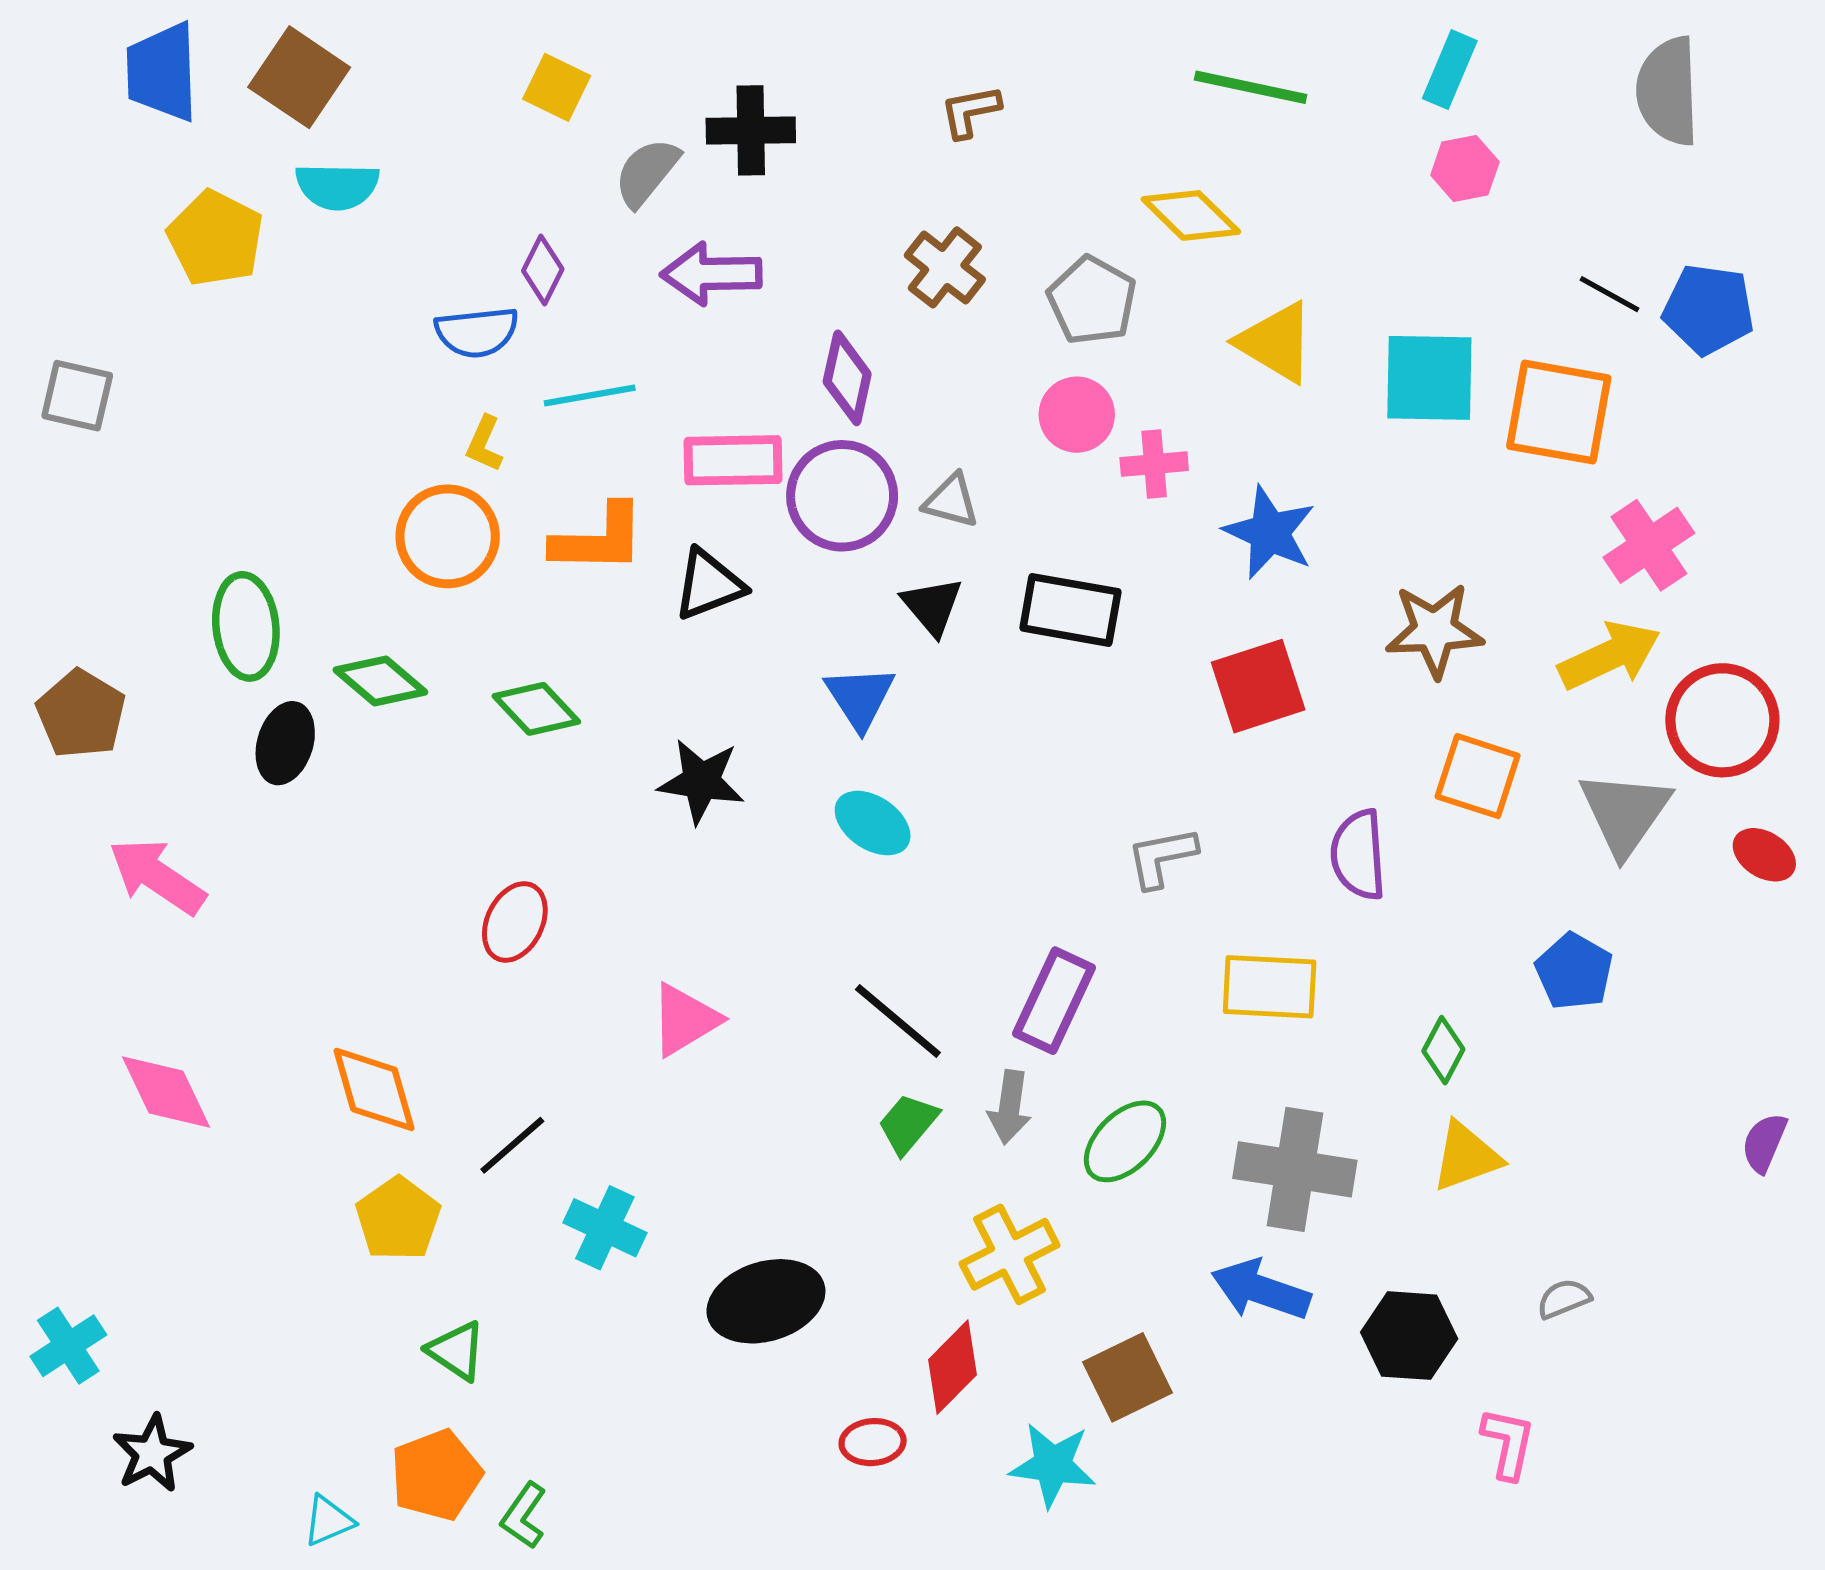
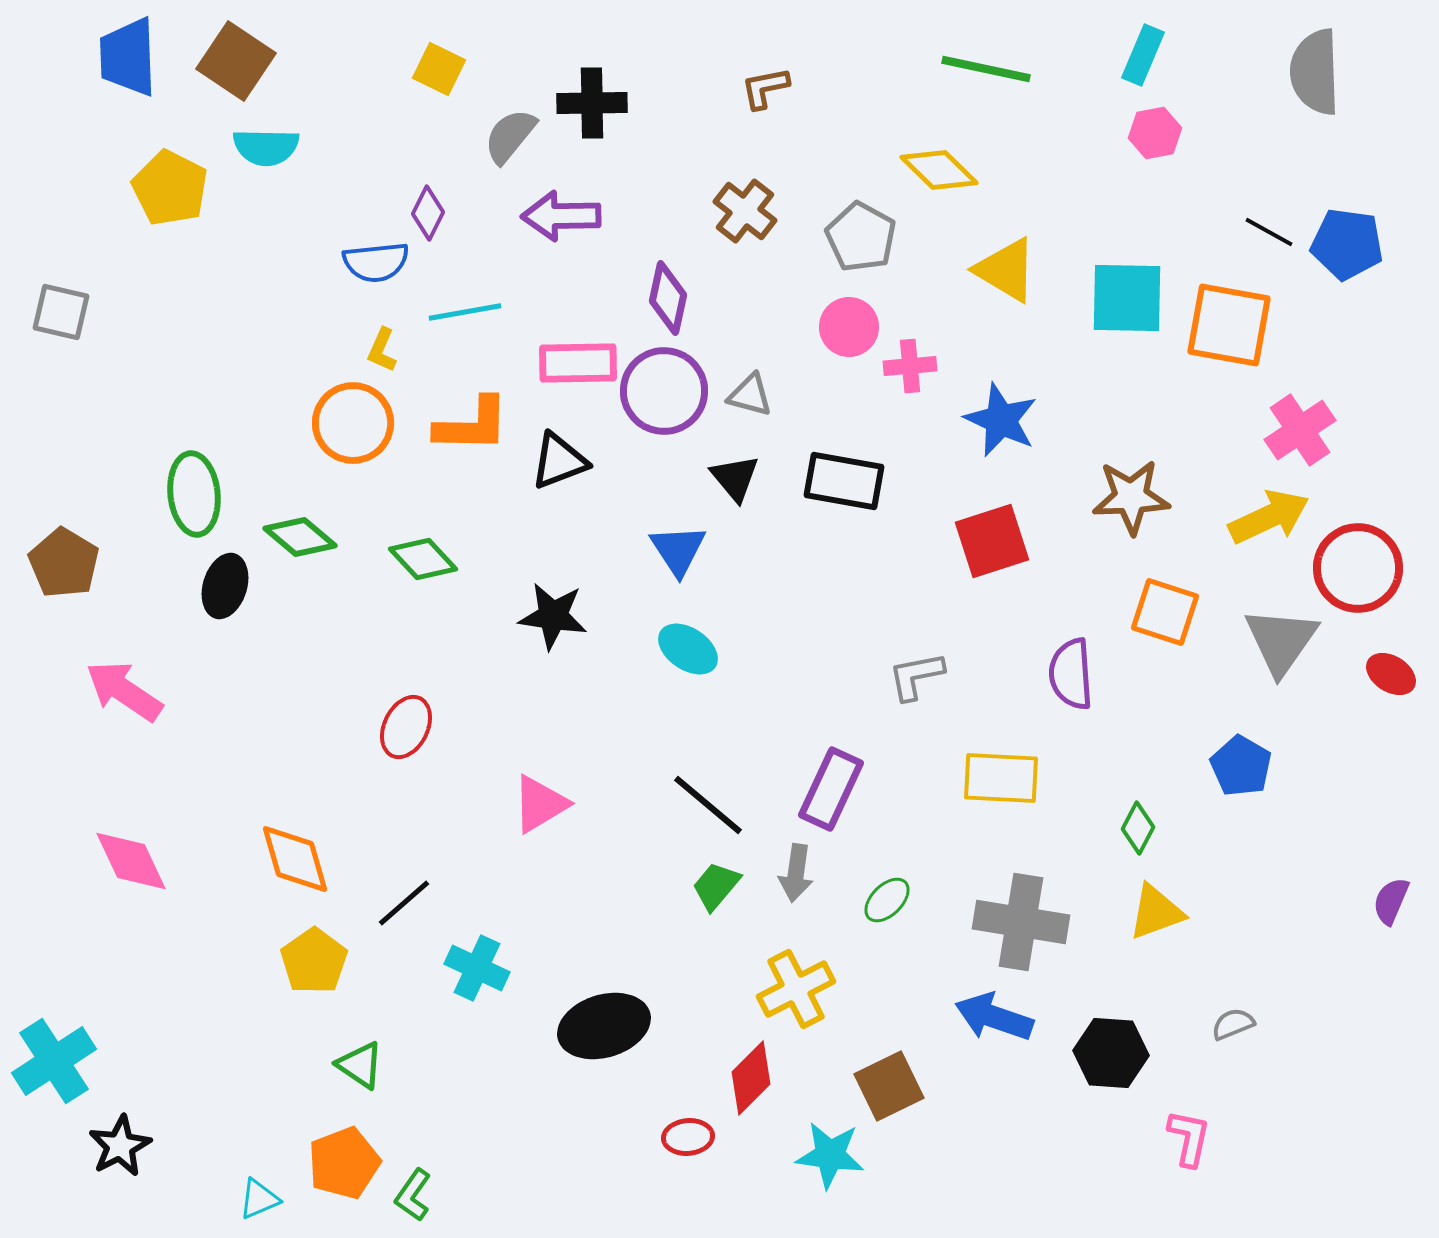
green ellipse: (1125, 1141) -> (887, 900), size x0.7
cyan cross: (68, 1346) -> (54, 1061), size x1.4

